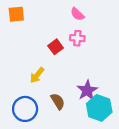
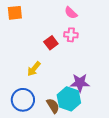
purple star: (87, 90) -> (80, 83), turned 30
brown semicircle: (58, 101) -> (53, 106), moved
cyan hexagon: (99, 108) -> (69, 99), moved

